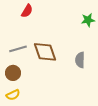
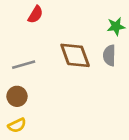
brown diamond: (45, 52) -> (75, 55), moved
gray semicircle: (80, 60) -> (109, 55), moved

